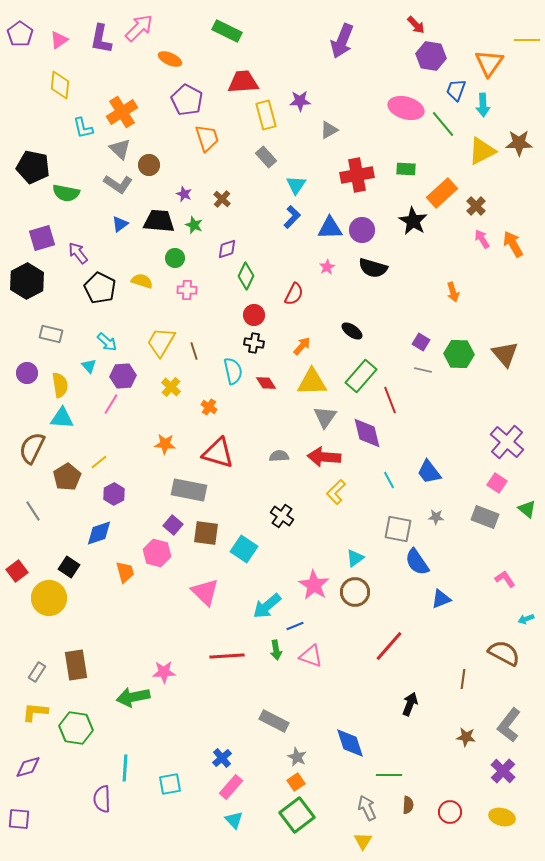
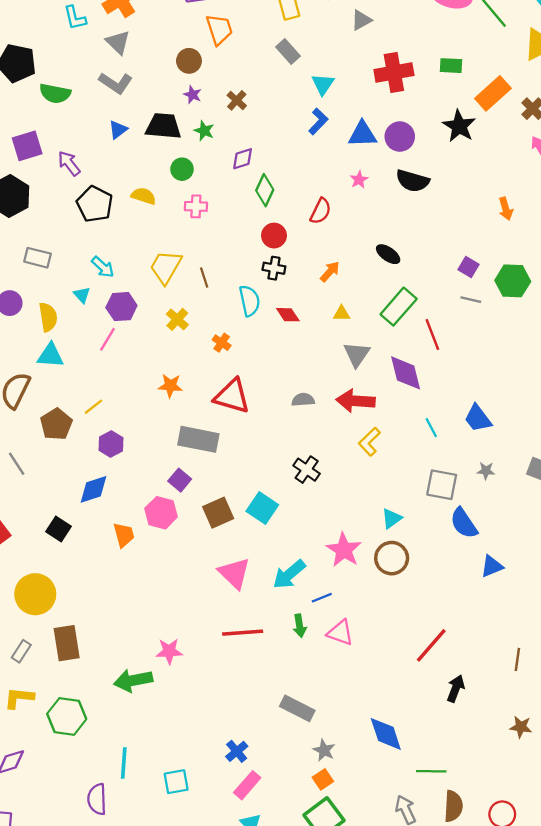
brown circle: (149, 165) -> (189, 61), moved
yellow triangle: (312, 382) -> (342, 314), size x0.5
brown square: (206, 533) -> (218, 513), moved, turned -32
pink triangle: (205, 592) -> (234, 573), moved
yellow circle: (49, 598) -> (35, 594), moved
red line: (389, 646) -> (431, 645), moved
brown semicircle: (408, 805) -> (453, 806), size x1.5

